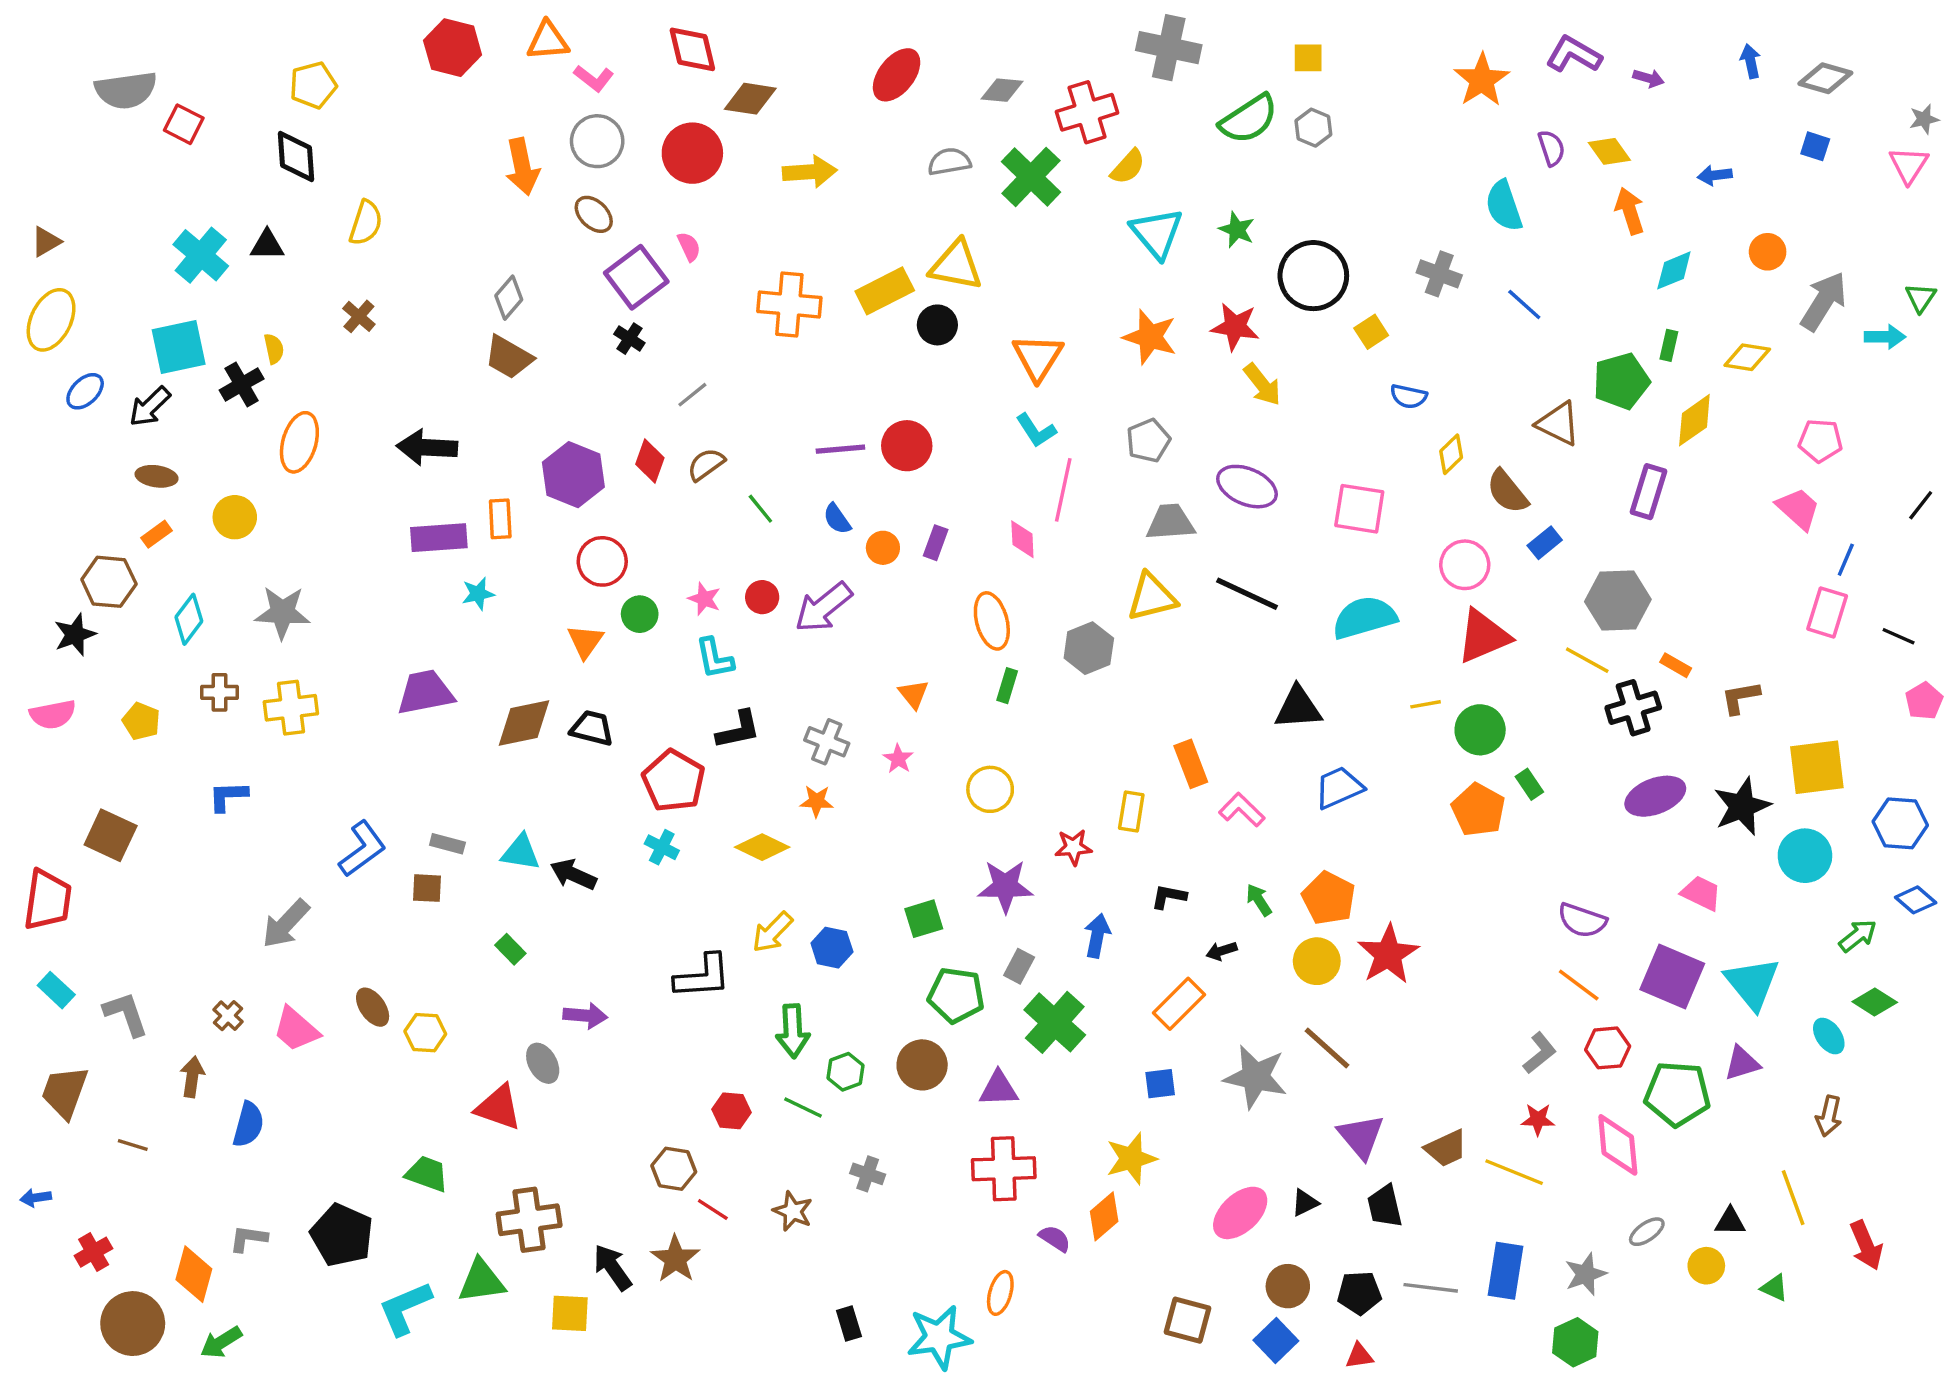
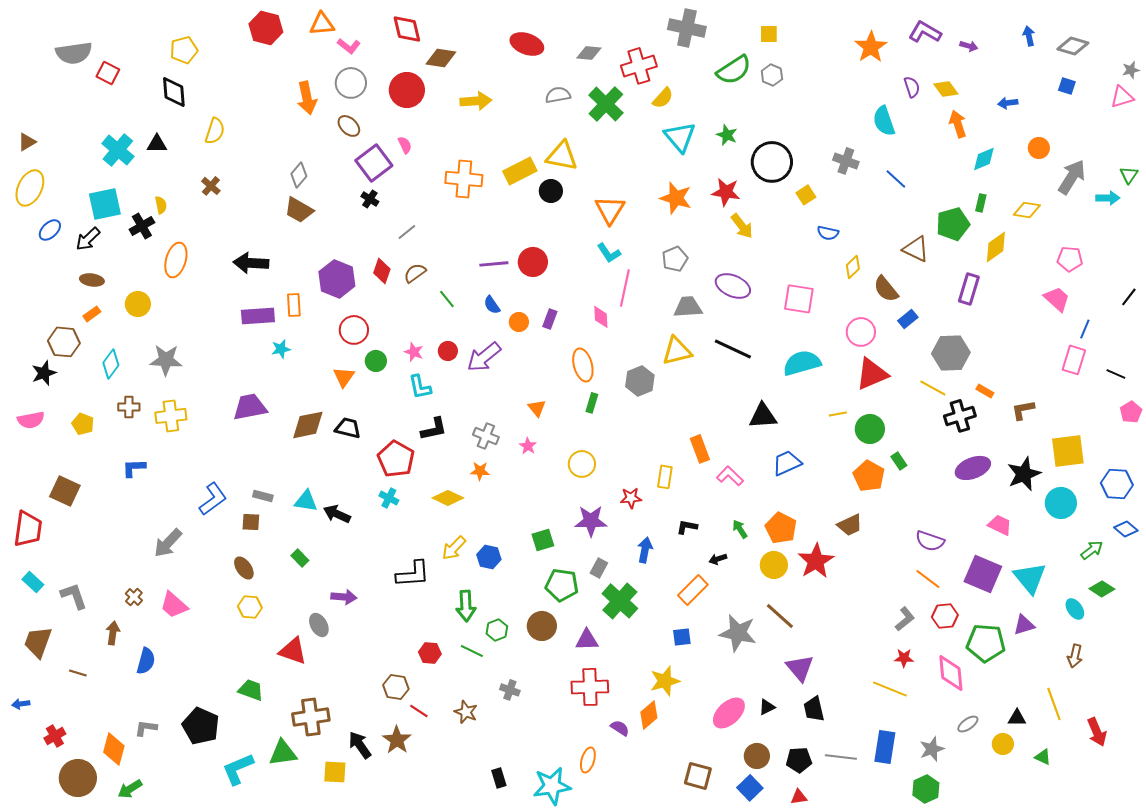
red ellipse: (897, 75) -> (527, 44), turned 72
pink triangle: (1909, 165) -> (1122, 97), turned 40
brown ellipse: (373, 1007) -> (244, 568), moved
brown trapezoid: (1446, 1148) -> (850, 525), moved

